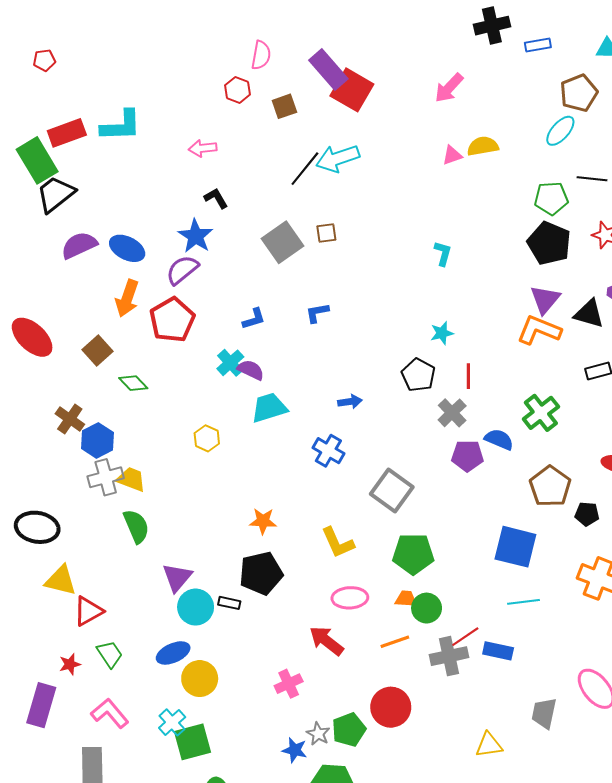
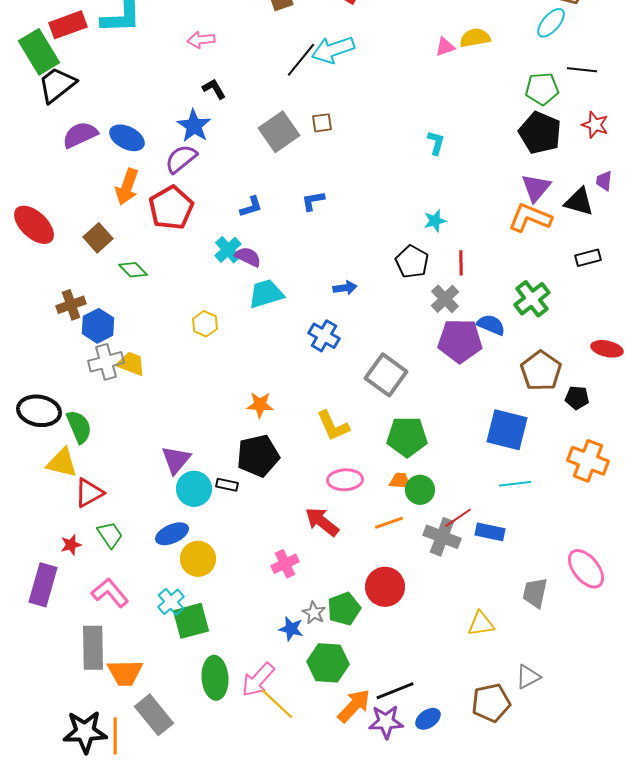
brown cross: (70, 419) -> (71, 305), turned 36
purple pentagon: (467, 456) -> (460, 341), size x1.4
green semicircle: (136, 526) -> (79, 427), moved
gray cross: (449, 656) -> (442, 537), turned 33

